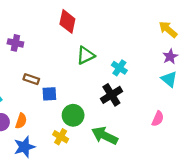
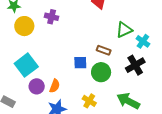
green triangle: (85, 55) -> (124, 30), moved
brown rectangle: (31, 79) -> (104, 50), moved
green circle: (73, 115) -> (101, 72), moved

